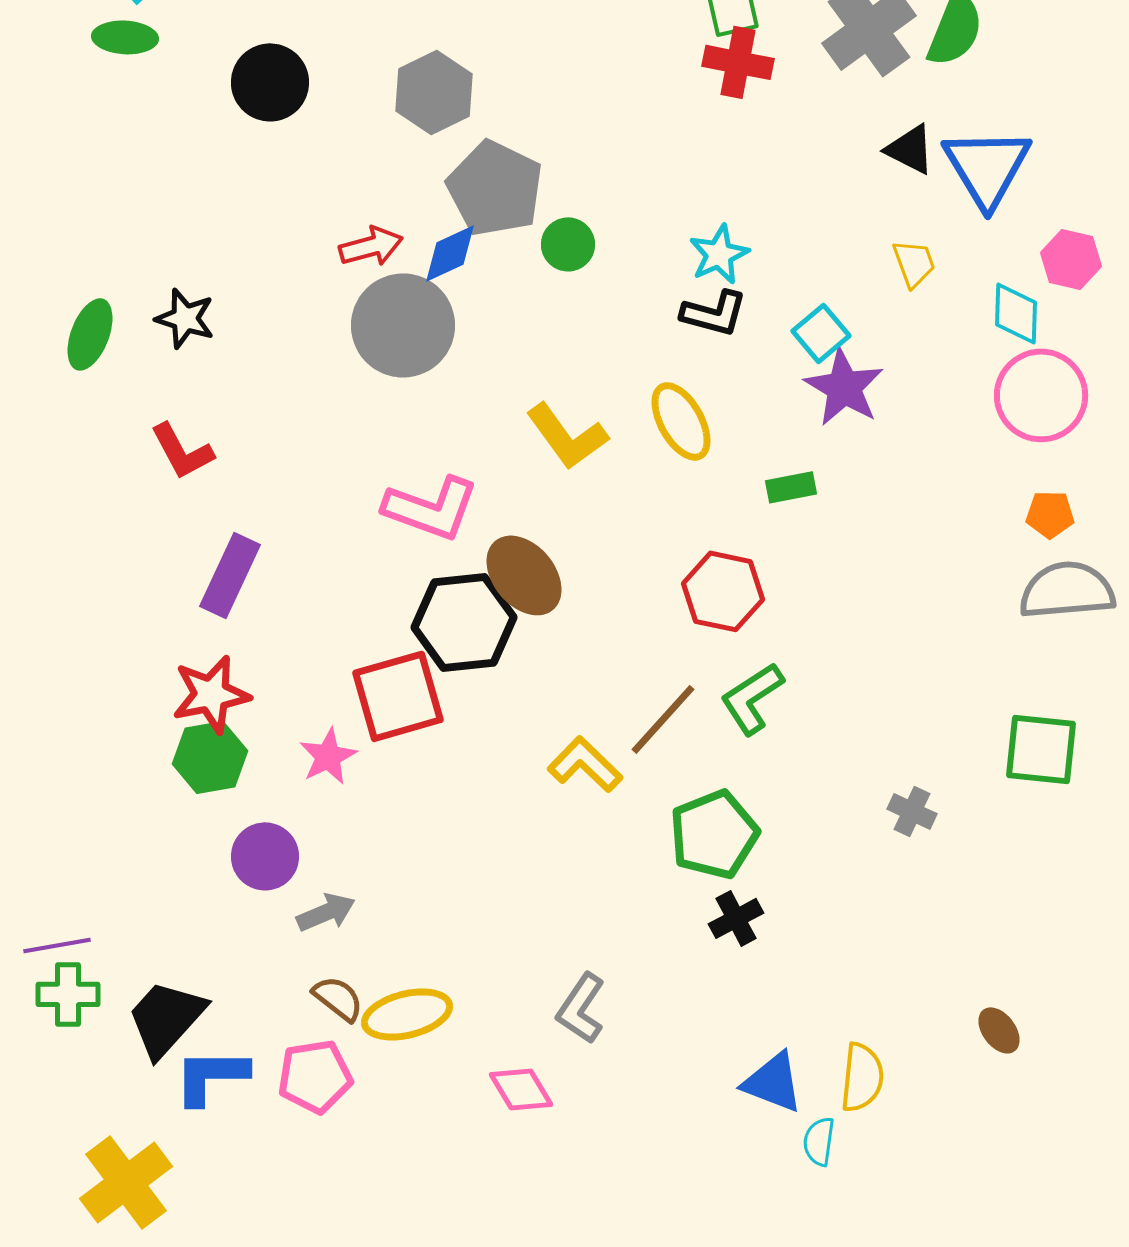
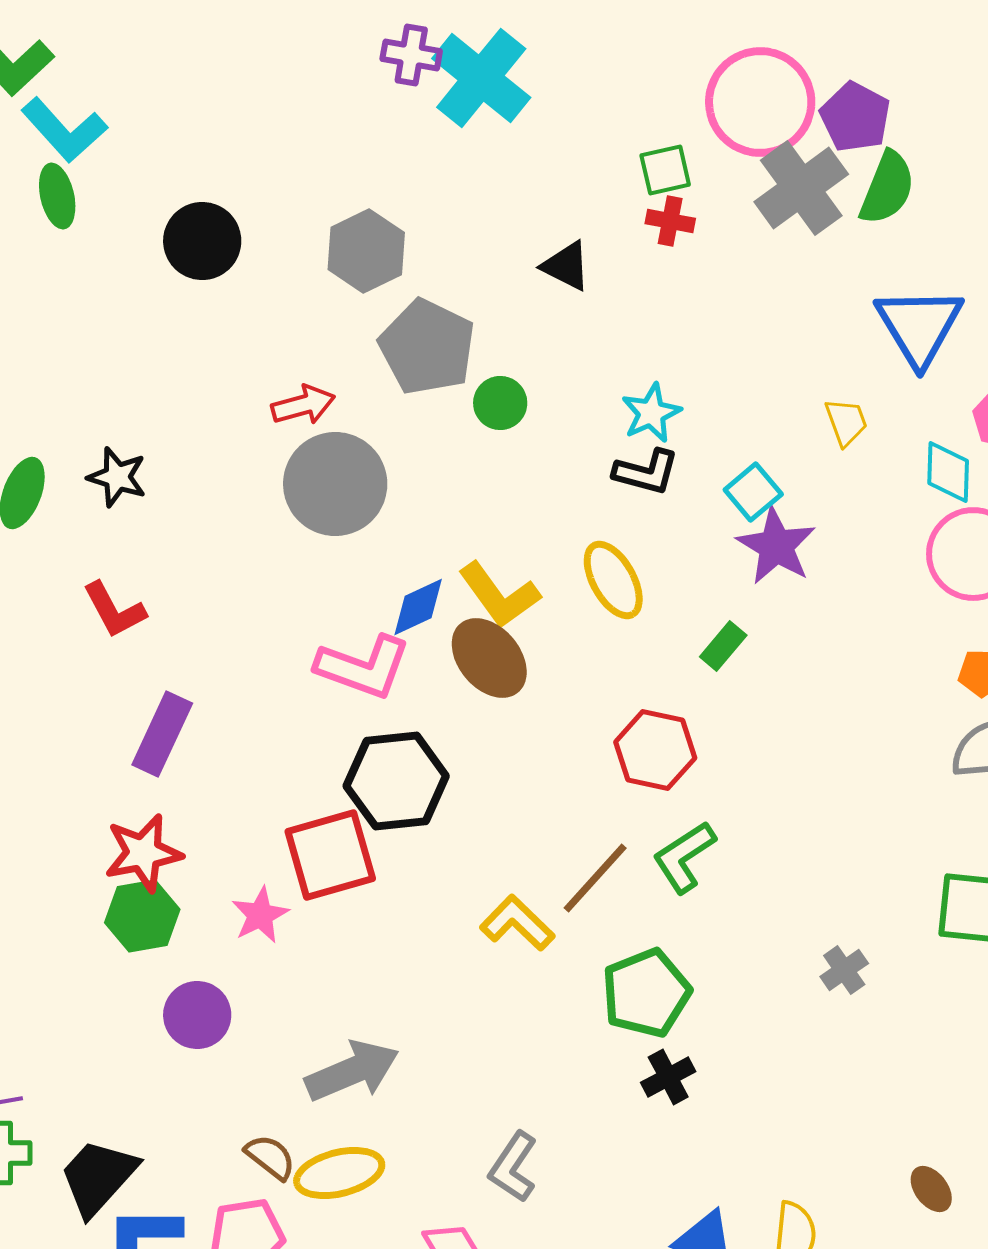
green ellipse: (125, 37) -> (57, 196), turned 74
red cross: (738, 62) -> (670, 221), size x0.7
black triangle: (910, 149) -> (566, 266), moved
blue diamond: (450, 253) -> (418, 607), moved
green rectangle: (791, 487) -> (723, 646), turned -39
brown ellipse: (524, 575) -> (489, 658), moved
gray cross: (912, 811) -> (844, 970), turned 30
gray arrow: (326, 912) -> (352, 1071), moved, size x1.6

